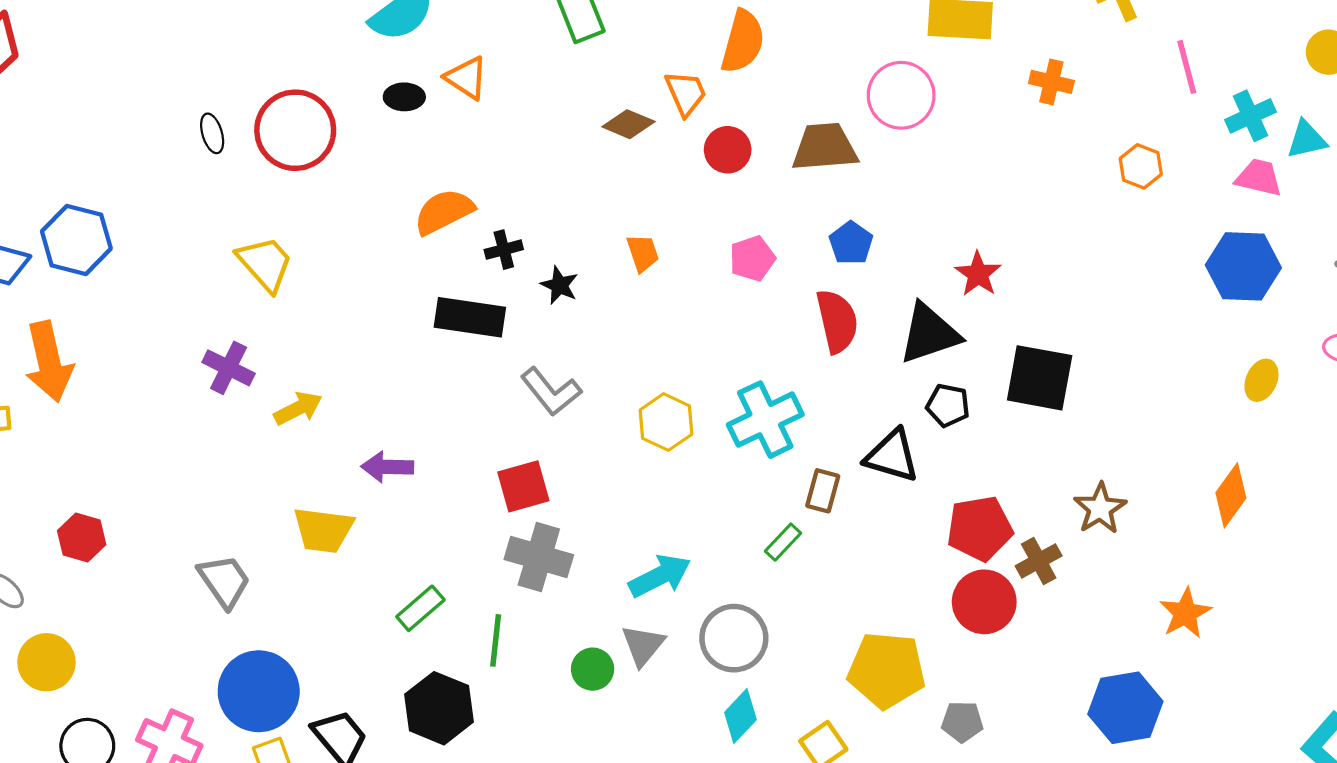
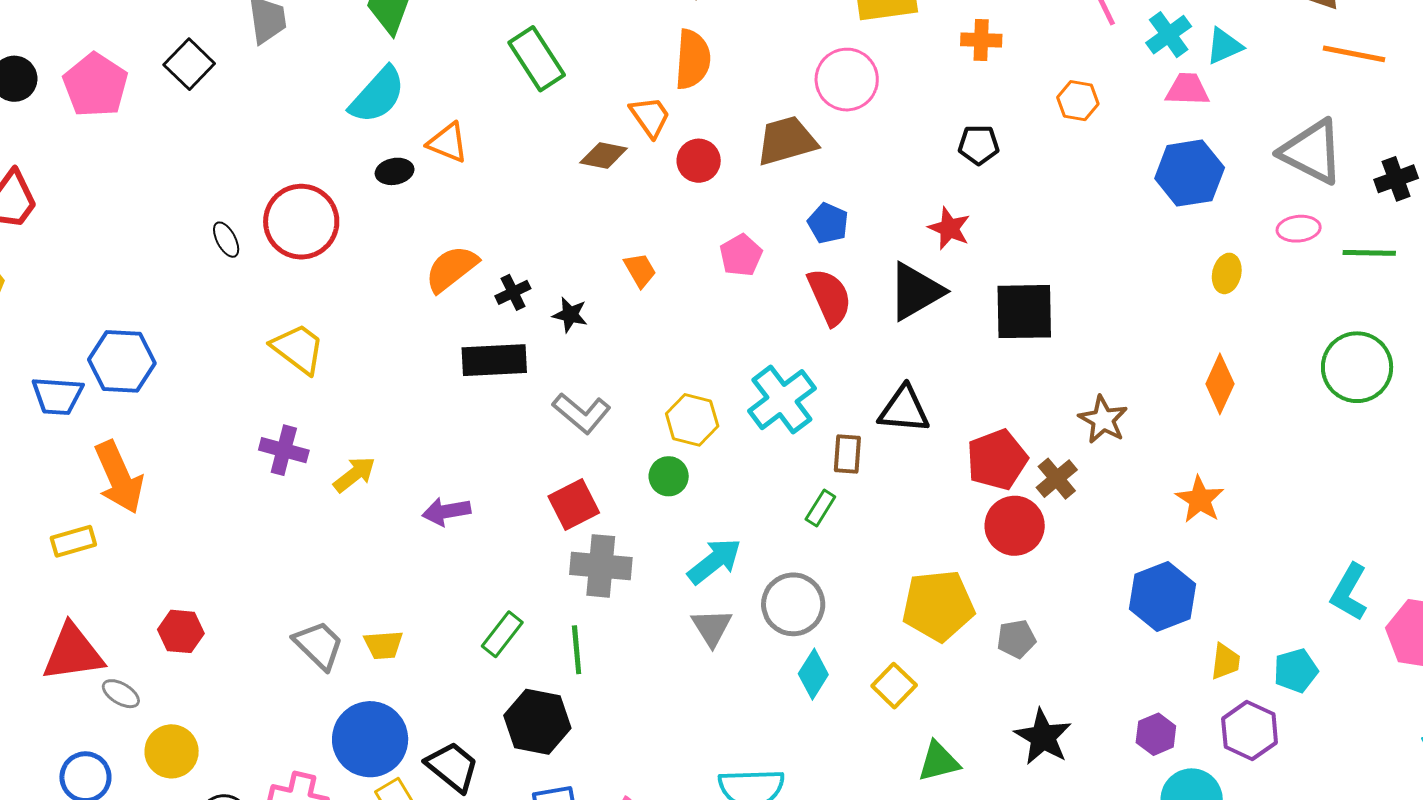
black pentagon: (948, 405) -> (979, 145), moved
yellow trapezoid: (323, 530) -> (383, 645), moved, size x0.7
green circle: (593, 669) -> (669, 476), moved

